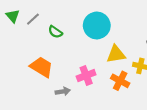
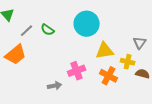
gray line: (33, 19) -> (27, 31), moved
orange trapezoid: (41, 67) -> (16, 55), moved, turned 110

